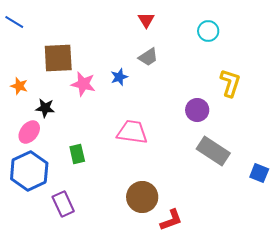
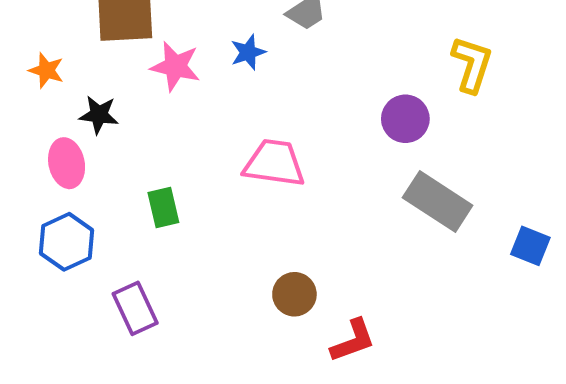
pink ellipse: (29, 132) -> (67, 163), turned -50
blue hexagon: (29, 171) -> (67, 242), size x0.7
brown circle: (142, 197) -> (294, 294), size x0.7

